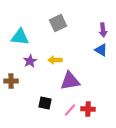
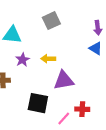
black square: (45, 103) -> (38, 103), size x1.5
pink line: (70, 110) -> (64, 118), moved

